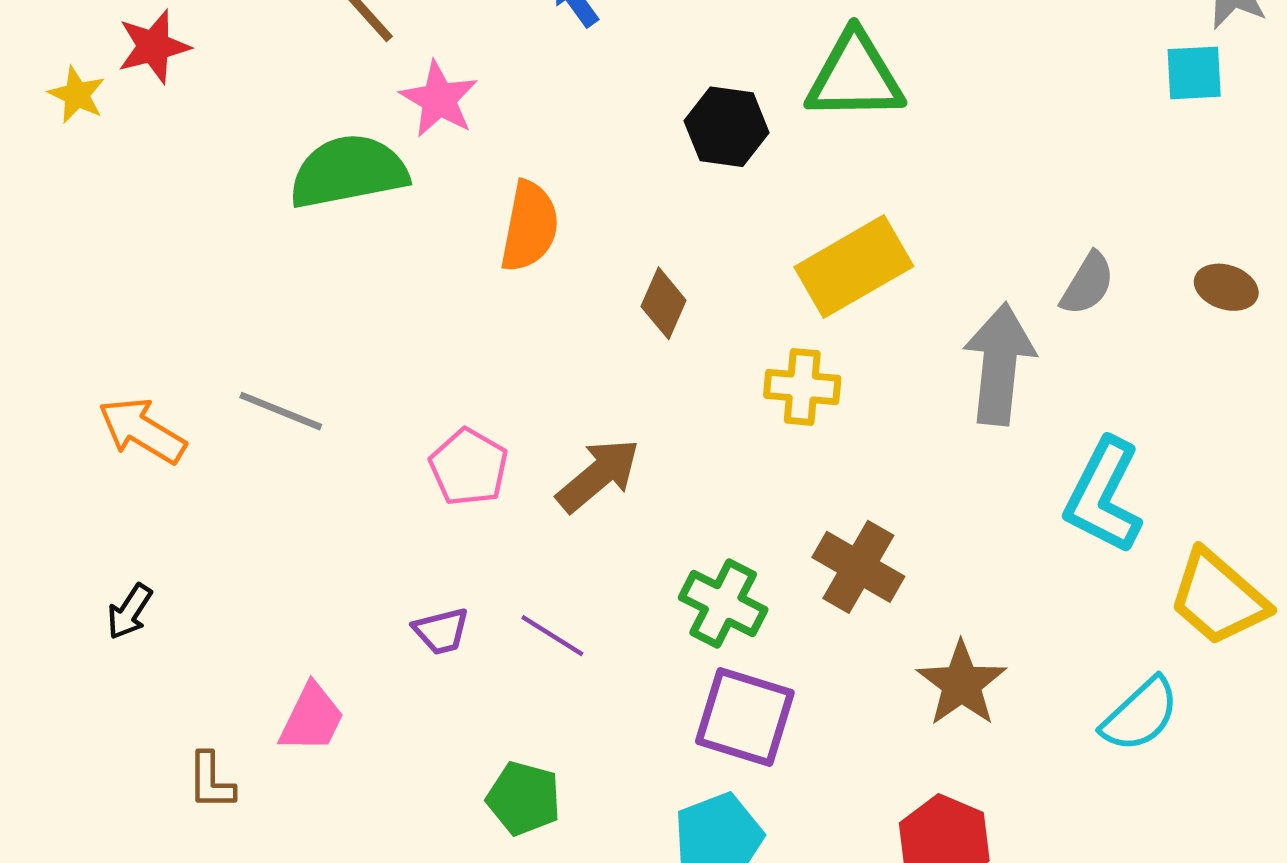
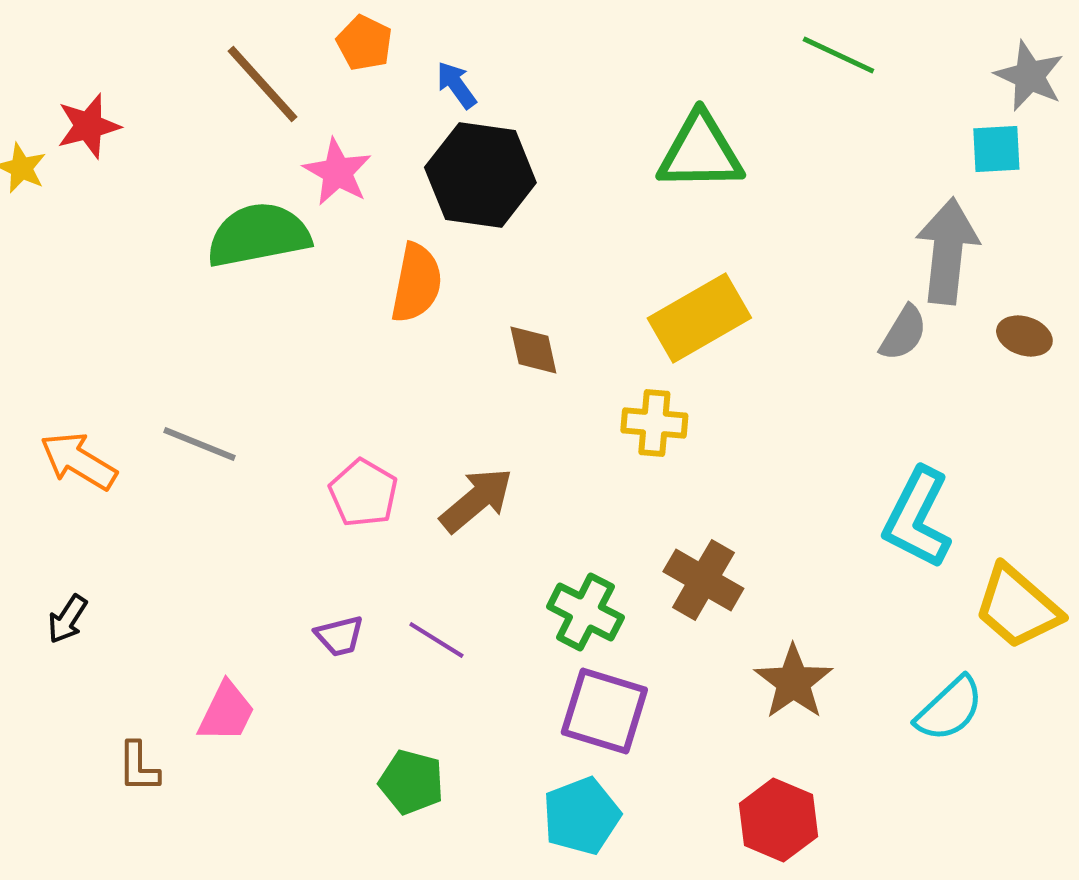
black hexagon: (727, 127) -> (480, 175), moved, size x1.5
brown diamond: (664, 303) -> (533, 350), turned -36
gray arrow: (999, 364) -> (947, 251), moved

